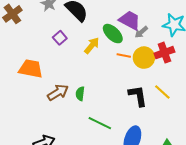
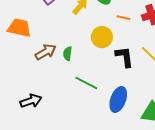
orange line: (124, 55) -> (123, 18), moved
yellow circle: (144, 58) -> (102, 37), moved

